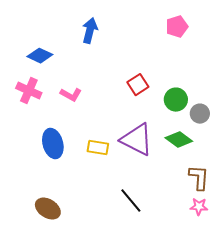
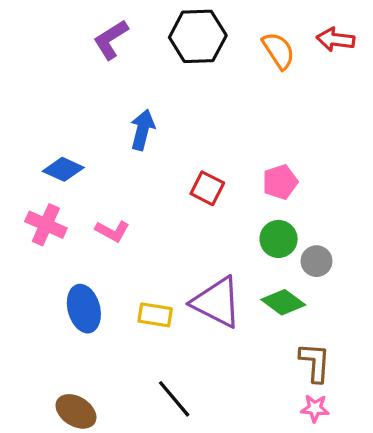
pink pentagon: (177, 27) -> (280, 182), moved
red square: (138, 85) -> (207, 188), moved, turned -30
black line: (131, 201) -> (174, 399), moved

